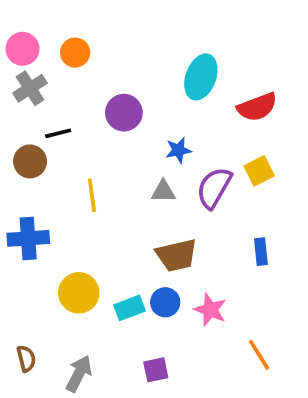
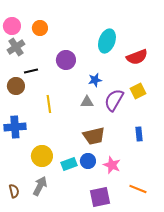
orange line: (259, 355) -> (138, 189), turned -36
purple square: (156, 370) -> (100, 197), moved, size x1.5
gray arrow: (79, 374) -> (40, 186), moved

